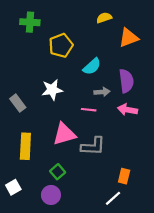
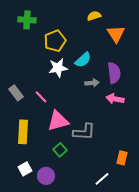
orange triangle: (129, 38) -> (116, 34), turned -42
white star: (52, 90) -> (58, 68), moved
pink line: (89, 110) -> (41, 97), moved, turned 40
green square: (58, 172) -> (60, 150), moved
orange rectangle: (124, 176) -> (122, 158), moved
white square: (13, 187) -> (25, 169), moved

